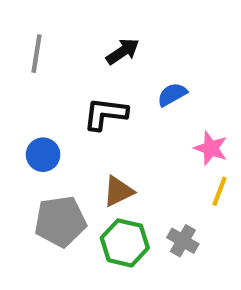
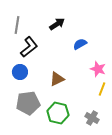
black L-shape: (105, 114) -> (29, 47), moved, turned 135
brown triangle: (118, 191) -> (57, 79), moved
gray cross: (183, 241) -> (92, 118), moved

